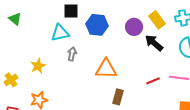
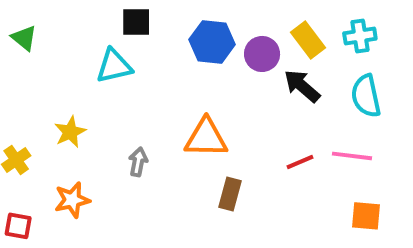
blue hexagon: (97, 25) -> (212, 42), moved
gray arrow: (72, 54) -> (138, 162), moved

